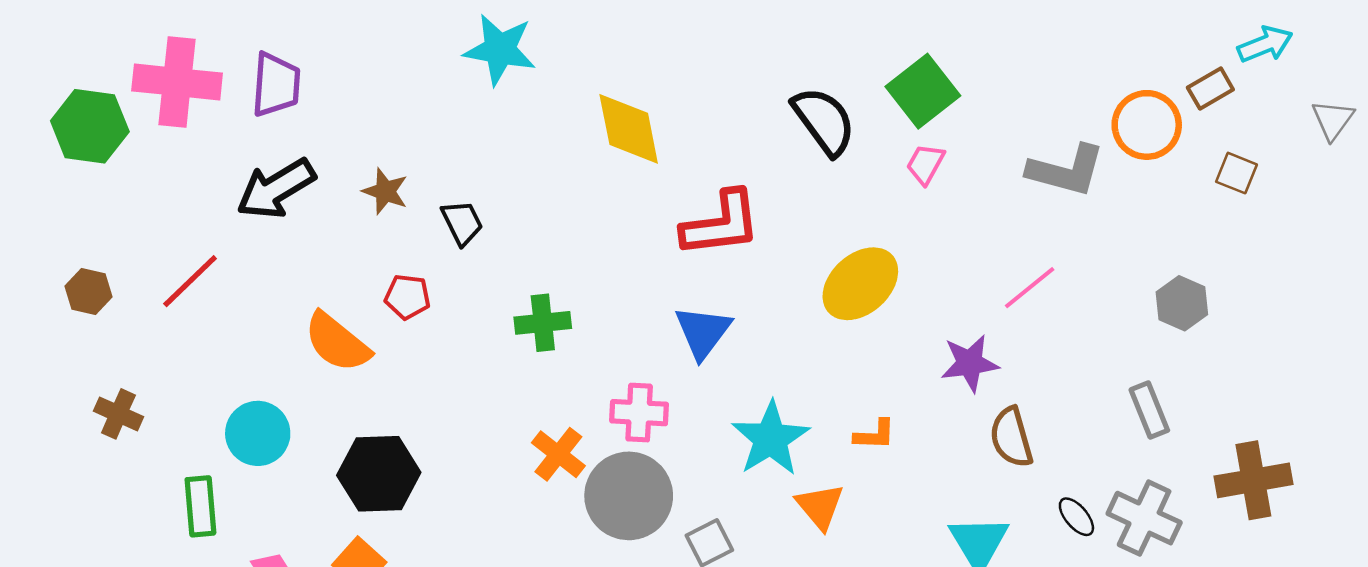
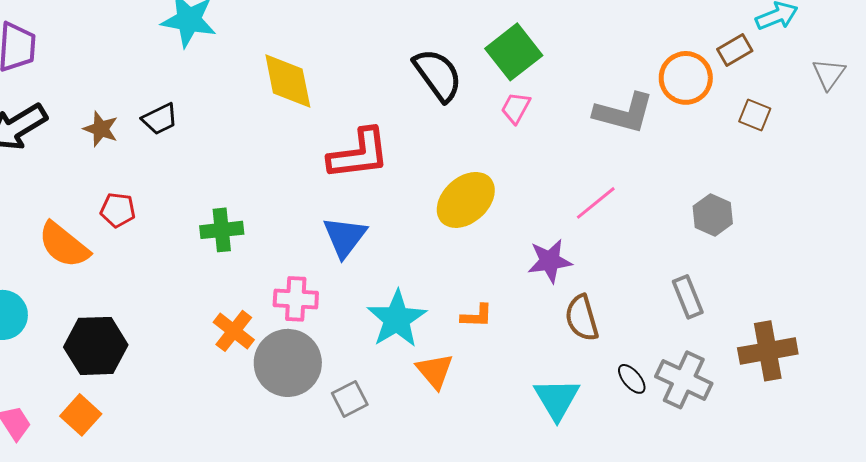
black trapezoid: (462, 223) -> (160, 119), moved, turned 90

